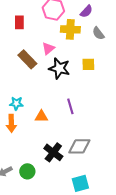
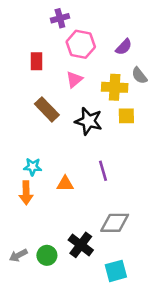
yellow cross: (70, 29) -> (115, 87), moved
pink triangle: (48, 48) -> (74, 79), moved
black cross: (53, 152) -> (81, 245), moved

